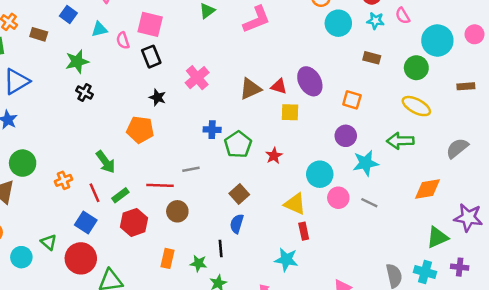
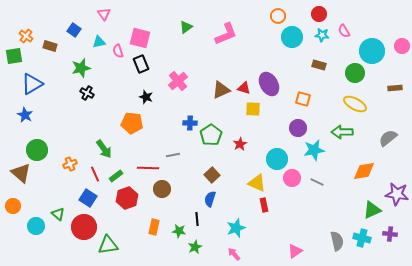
cyan star: (286, 260) -> (236, 228), moved, turned -30

